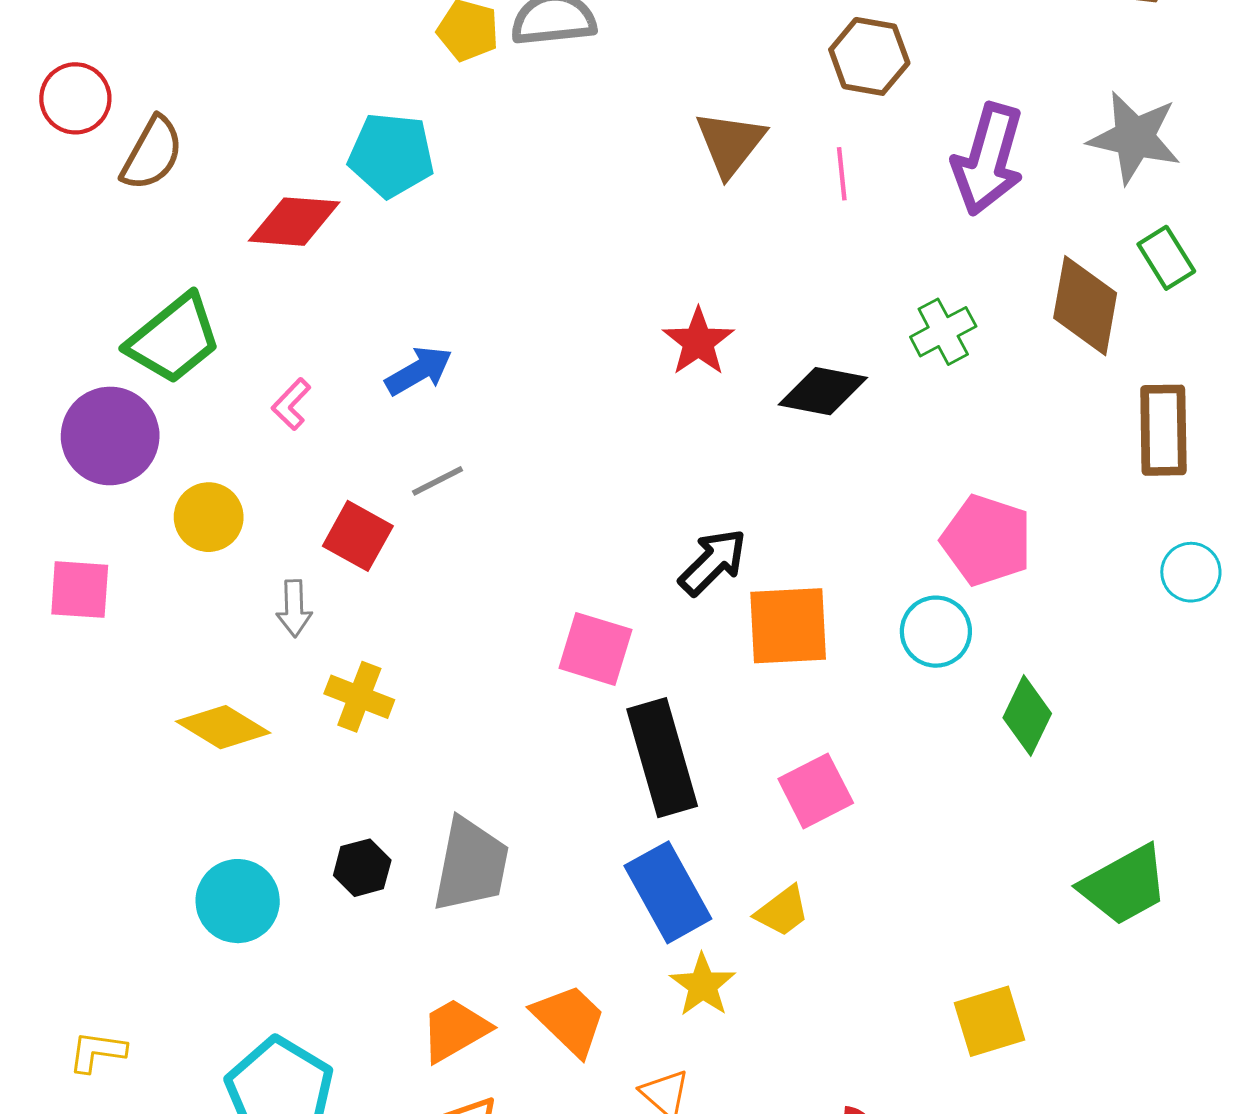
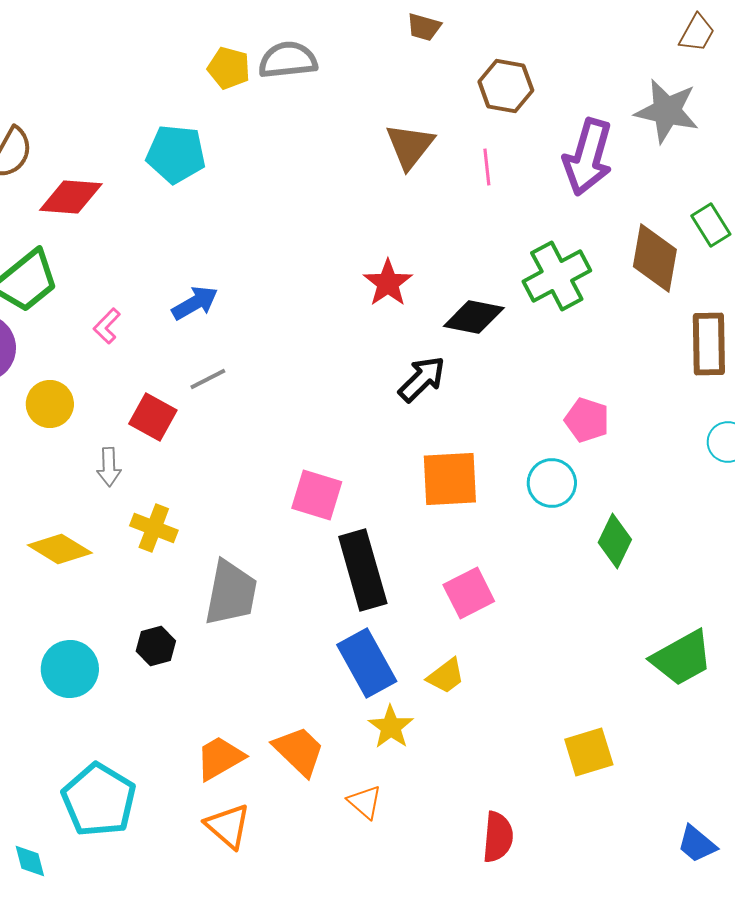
gray star: (1134, 138) -> (667, 111), moved
red diamond: (294, 222) -> (71, 197), moved
green cross: (943, 332) -> (557, 276), size x1.5
pink pentagon: (987, 540) -> (587, 420), size x0.7
black arrow: (713, 562) -> (422, 379), moved
gray trapezoid: (471, 865) -> (231, 593), moved

